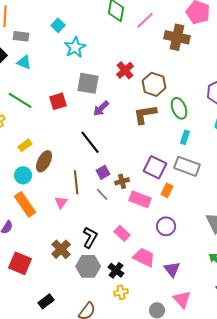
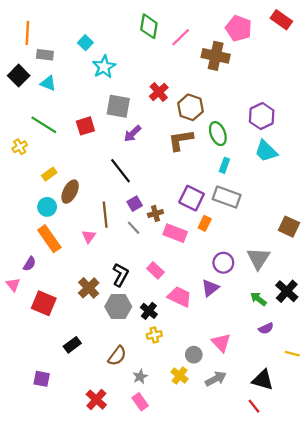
purple circle: (166, 226) -> (223, 263), moved
purple triangle: (172, 269) -> (210, 288), moved, turned 30

